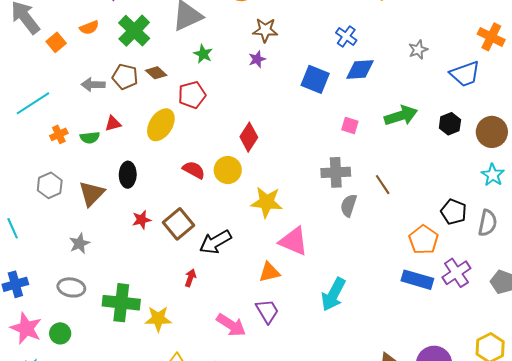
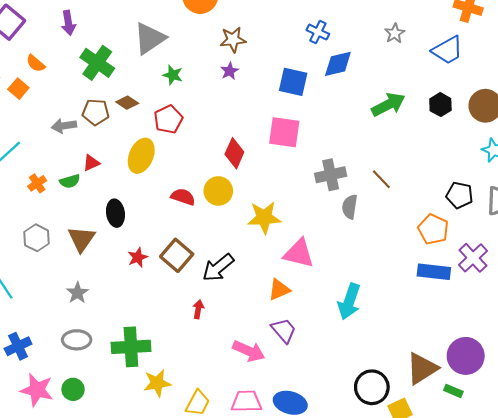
orange semicircle: (89, 28) -> (36, 63), moved, turned 72
pink square: (350, 125) -> (284, 132), moved, size x1.8
yellow star: (158, 319) -> (157, 383), moved

